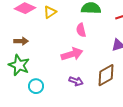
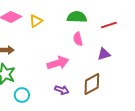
pink semicircle: (81, 30) -> (78, 39), moved

